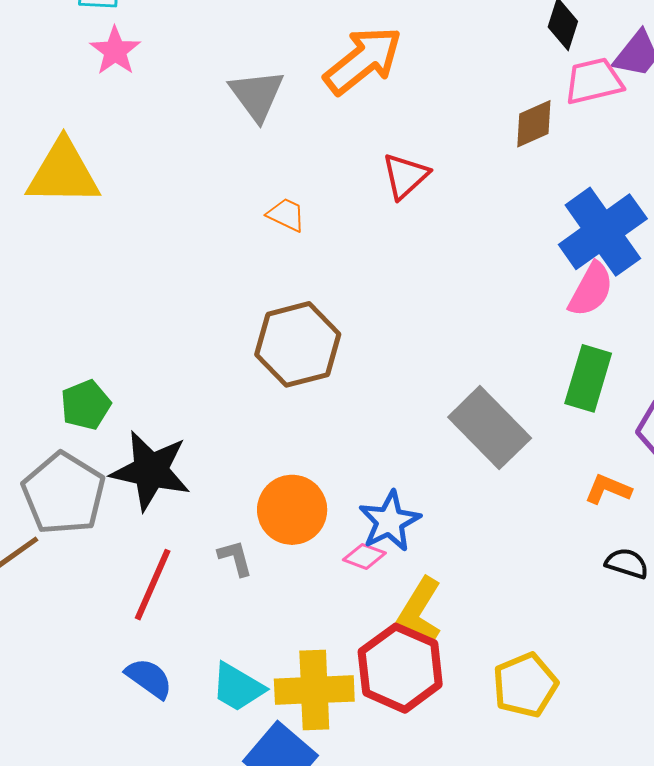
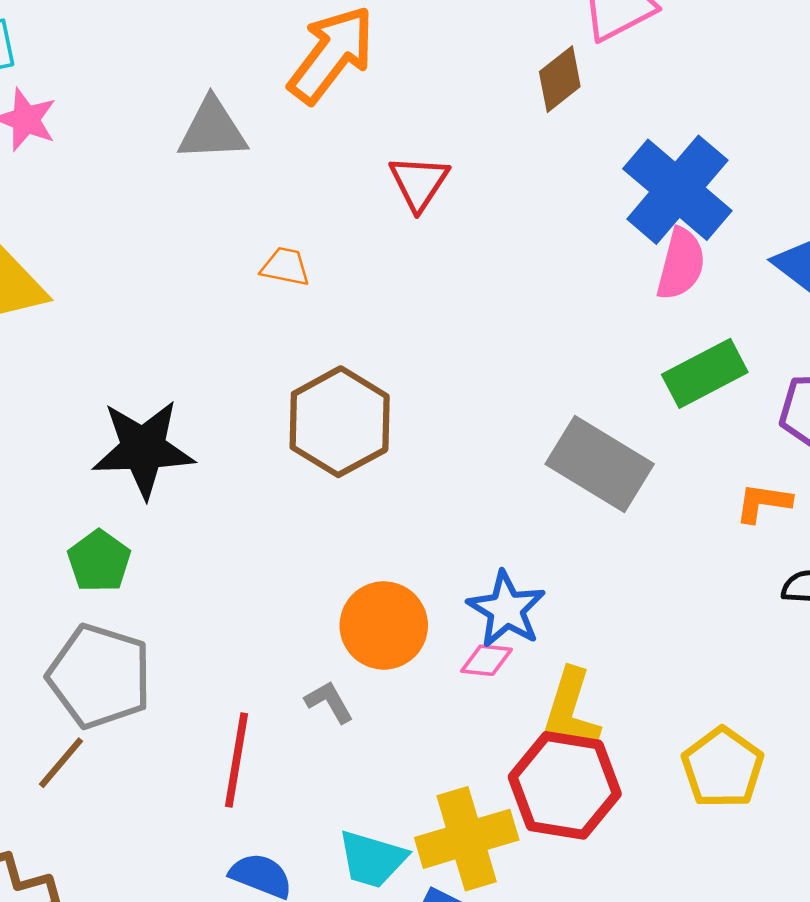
gray triangle: (257, 95) -> (212, 130), turned -42
green rectangle: (588, 378) -> (705, 373), turned 60
black star: (151, 471) -> (143, 449), moved

